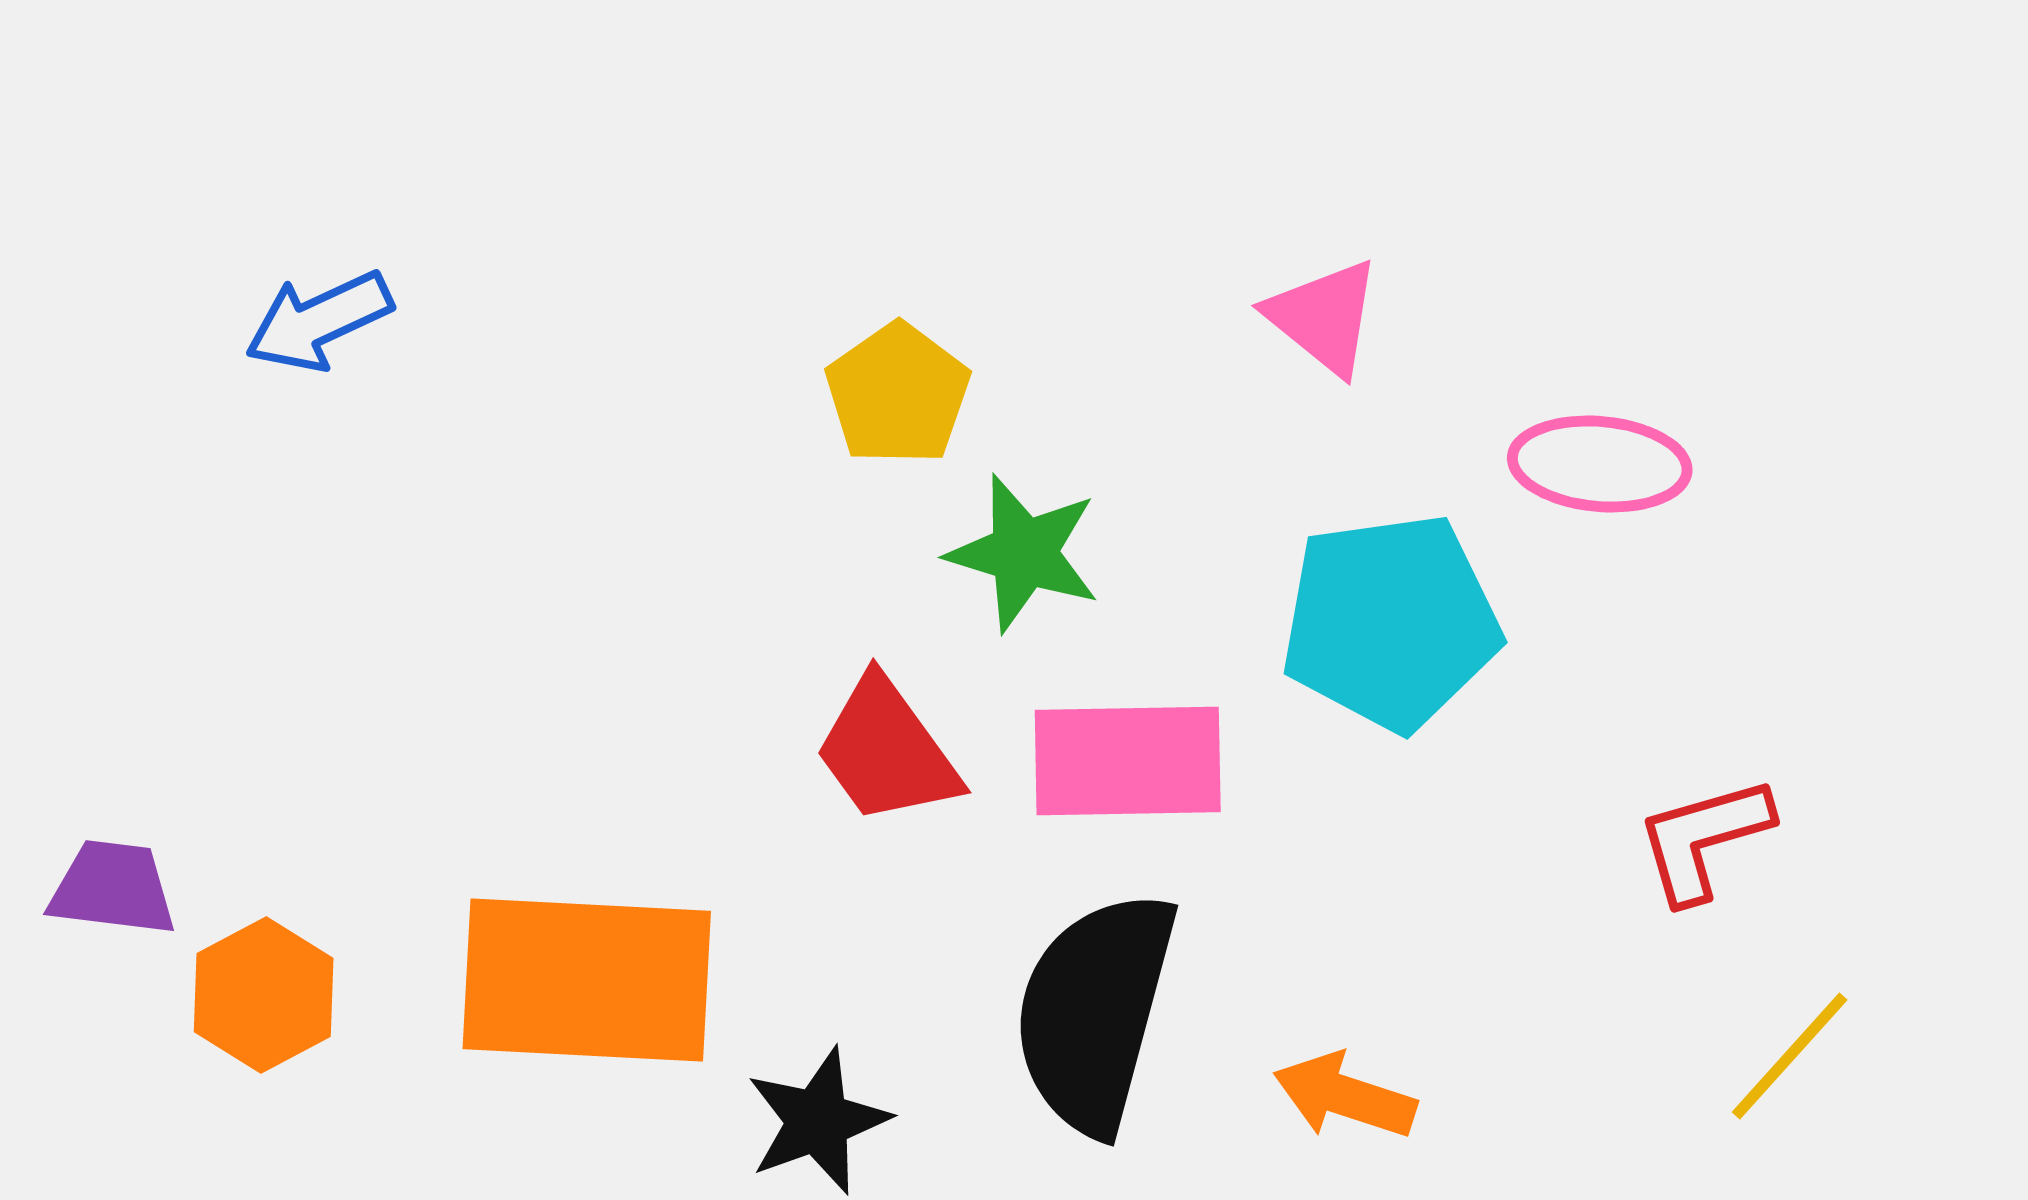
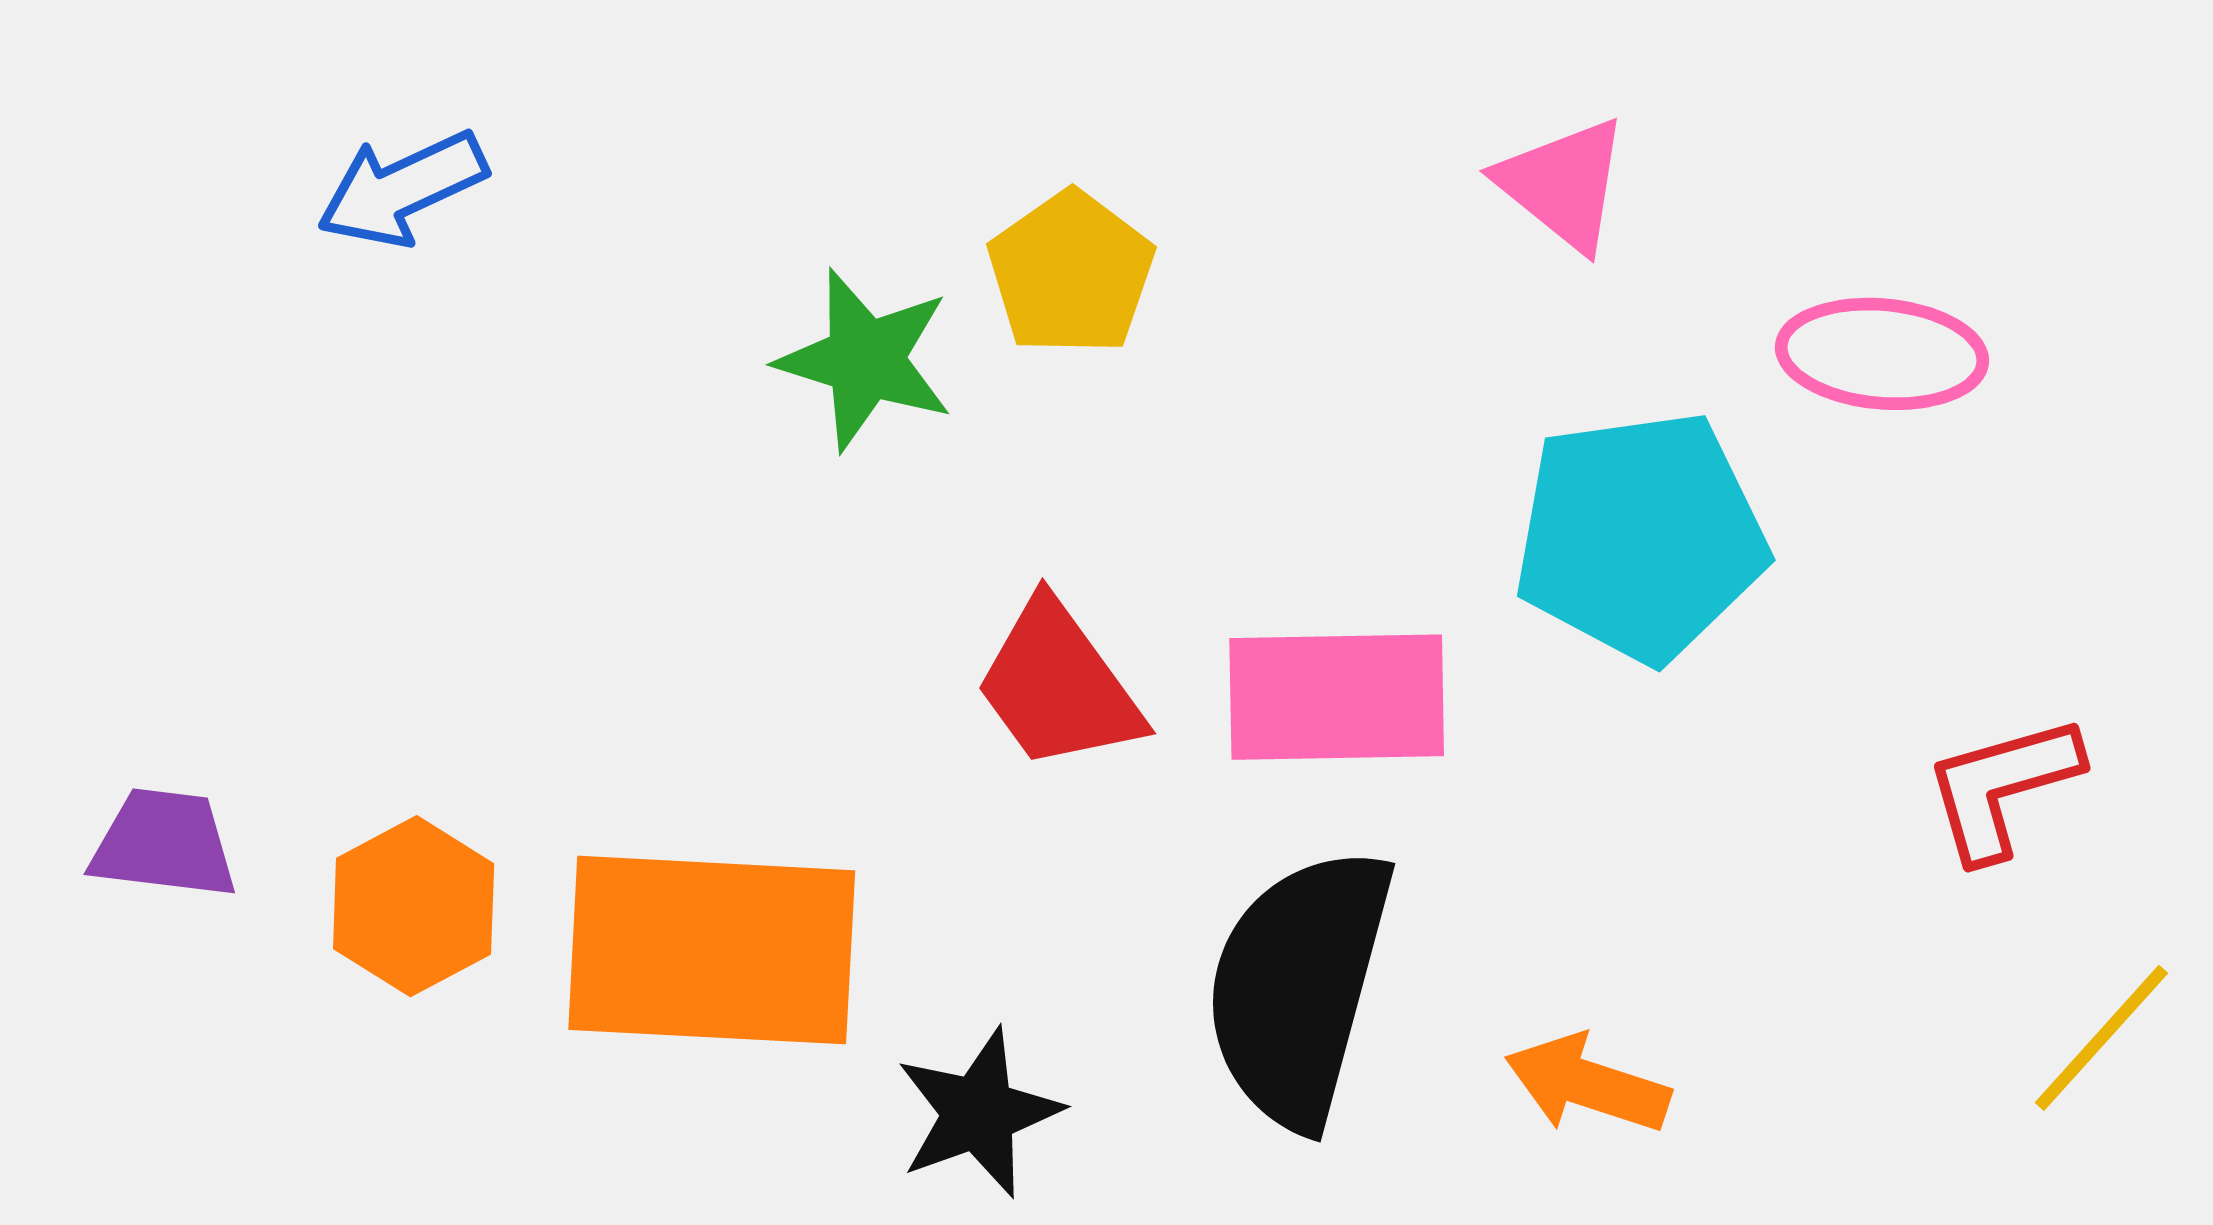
green star: (1024, 553) -> (865, 360), moved
orange hexagon: (264, 995) -> (414, 906), moved

